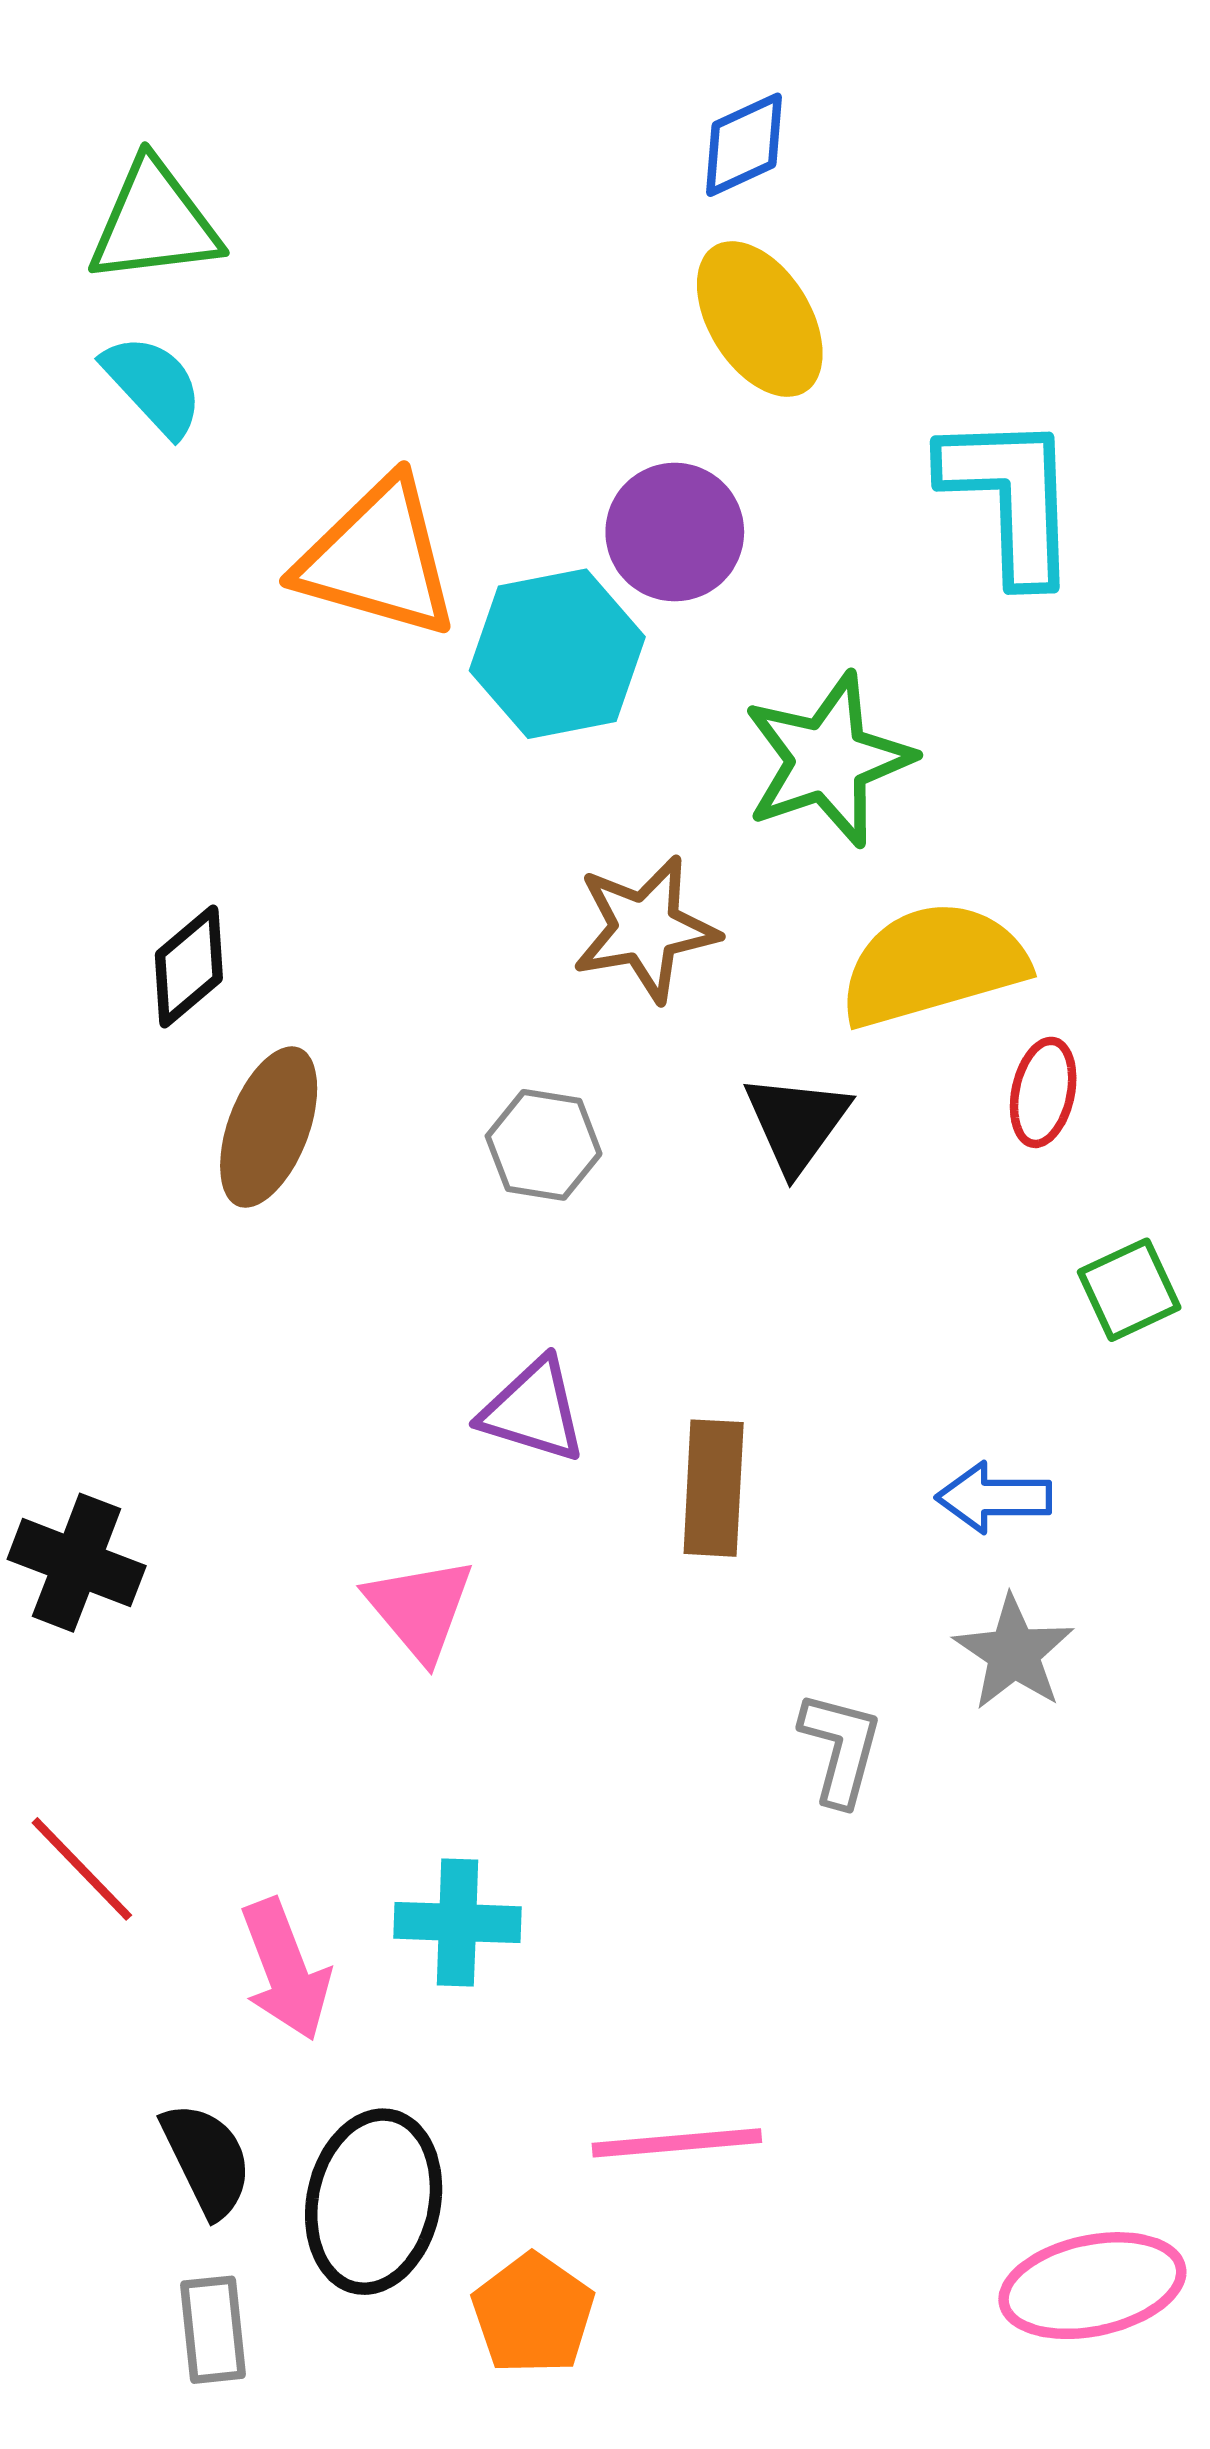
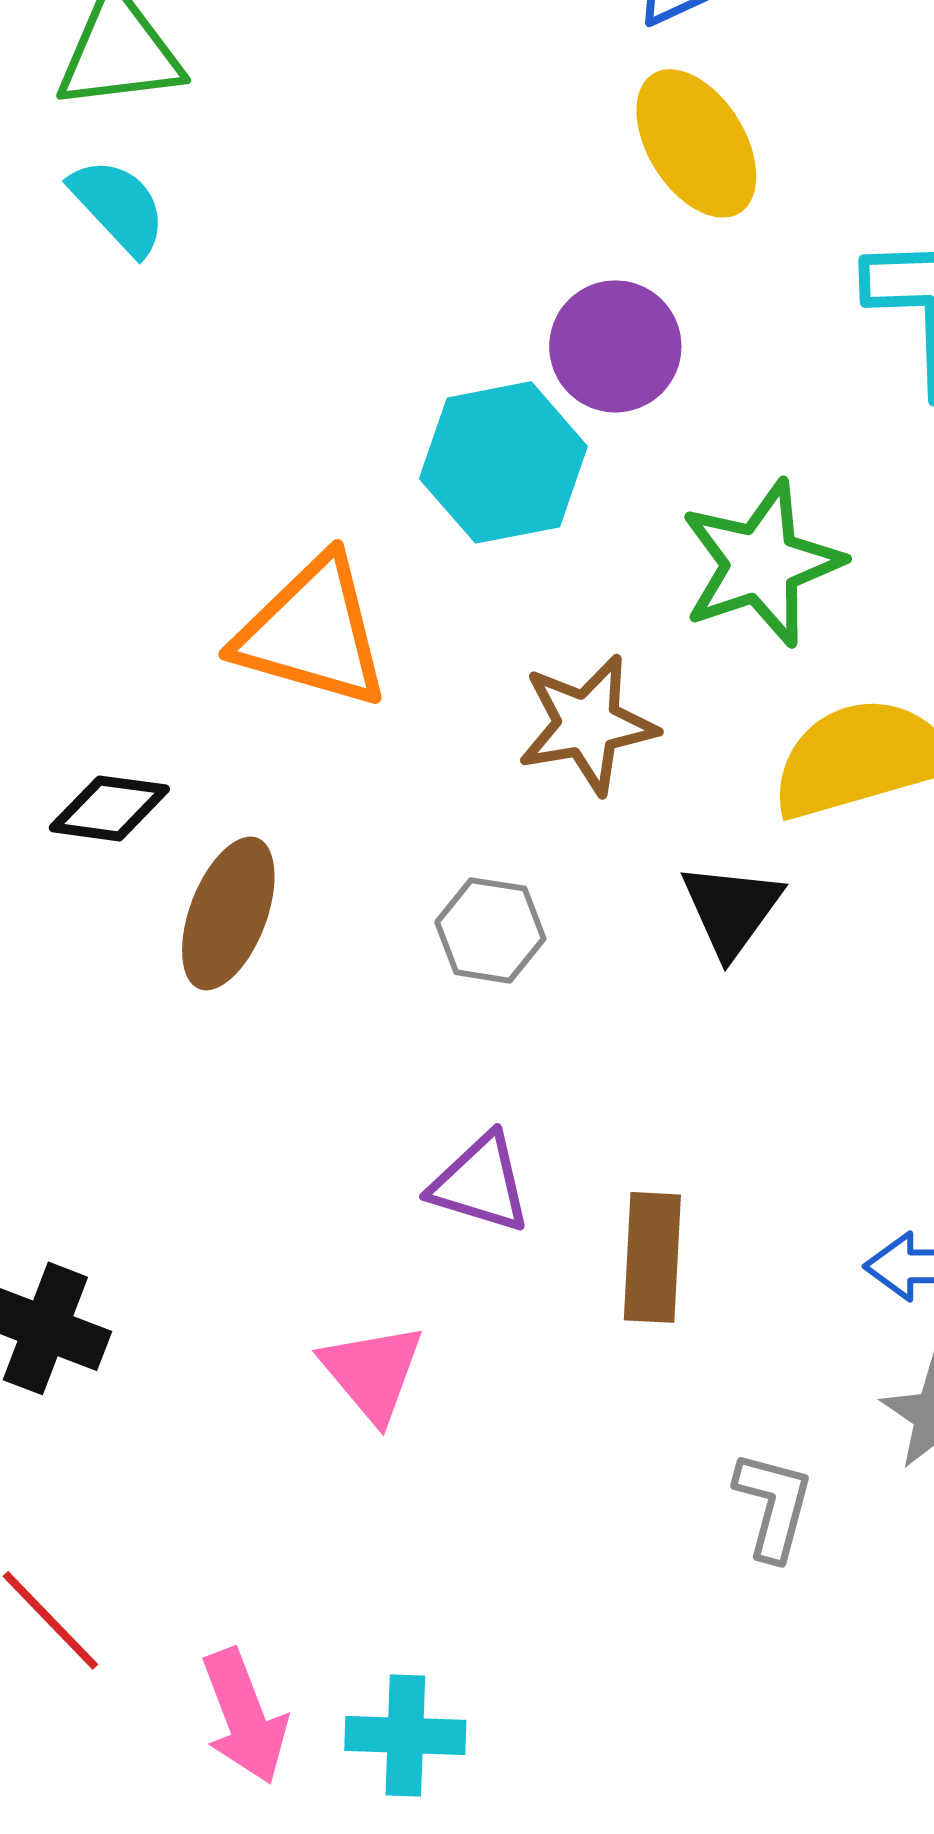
orange triangle: (378, 558) -> (312, 632), moved
black diamond: (189, 966) -> (109, 808), moved, turned 48
cyan cross: (458, 1922) -> (405, 1735), moved

